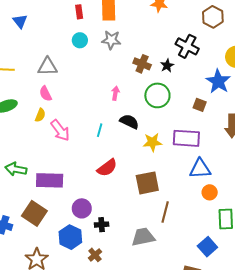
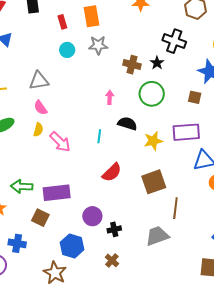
brown square: (34, 213) -> (40, 218), moved, size x0.7
blue hexagon: (70, 237) -> (72, 246), moved

